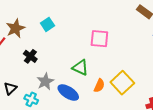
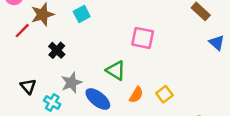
yellow square: (122, 83) -> (164, 94), size x0.6
black triangle: (10, 88) -> (28, 86), turned -32

